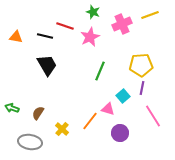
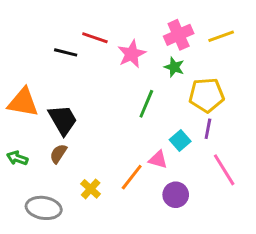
green star: (93, 12) -> (174, 67), moved
yellow line: (150, 15) -> (221, 36), moved
orange triangle: (16, 37) -> (23, 102), moved, size x1.6
black trapezoid: (47, 65) -> (63, 120), moved
brown semicircle: (38, 113) -> (58, 154), moved

